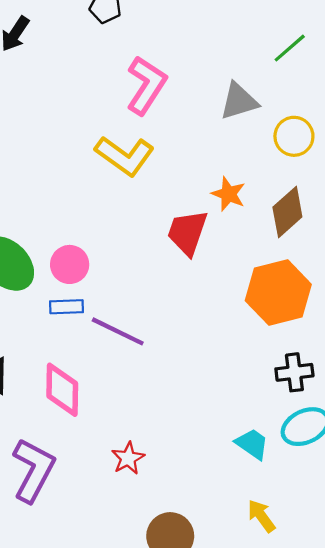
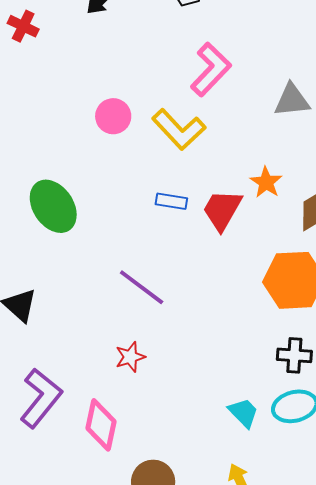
pink circle: (70, 264) -> (113, 116), moved
blue rectangle: (66, 307) -> (171, 201), moved
pink diamond: (62, 390) -> (101, 425), moved
red star: (128, 458) -> (130, 357), moved

